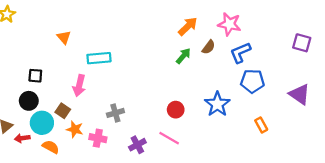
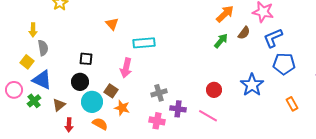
red arrow: (22, 138) -> (69, 125), moved, turned -80
pink cross: (98, 138) -> (157, 121), moved
purple cross: (137, 145) -> (178, 109), moved, turned 35

